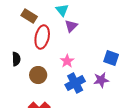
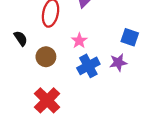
black semicircle: (16, 59) -> (21, 38), turned -32

